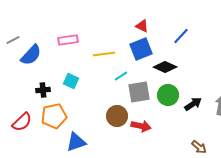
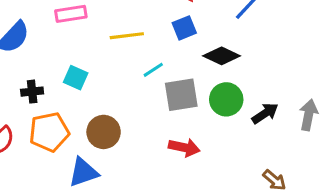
blue square: (141, 49) -> (184, 28), size x0.7
brown circle: (117, 116) -> (104, 132), moved

